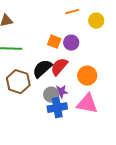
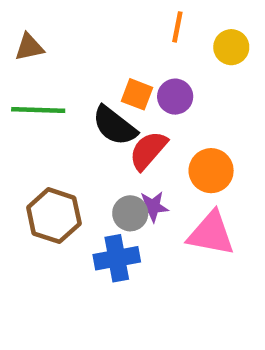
orange line: (72, 12) -> (177, 27), turned -64
black semicircle: (42, 69) -> (115, 126), moved, turned -100
brown hexagon: (18, 82) -> (54, 216), moved
blue cross: (57, 108) -> (117, 258), moved

